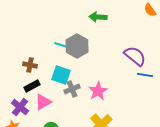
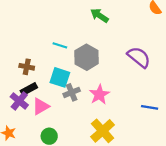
green arrow: (98, 17) -> (99, 16), turned 30
gray hexagon: (77, 46) -> (87, 57), moved
blue line: (145, 75) -> (150, 107), moved
purple cross: (20, 107) -> (19, 101), moved

